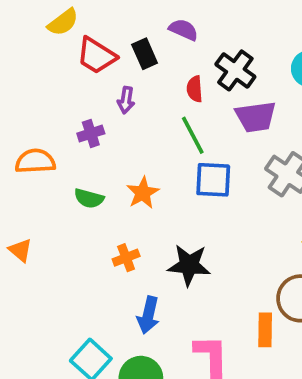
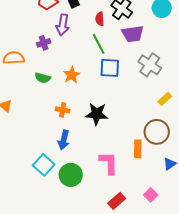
purple arrow: (126, 100) -> (63, 25), size x1.5
orange cross: (126, 258) -> (63, 110), turned 32
blue arrow: (148, 315) -> (64, 140), moved

